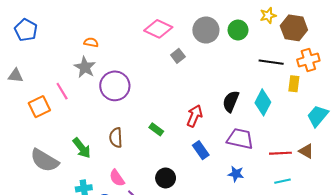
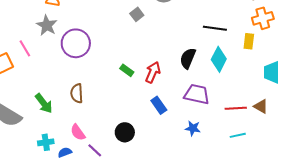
black line: (271, 62) -> (215, 28), moved
cyan trapezoid: (318, 116) -> (272, 72), turned -40
green rectangle: (156, 129) -> (127, 70), moved

